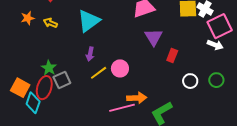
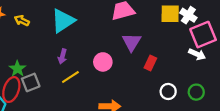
pink circle: (120, 68) -> (103, 62), moved

